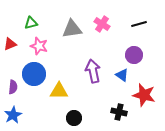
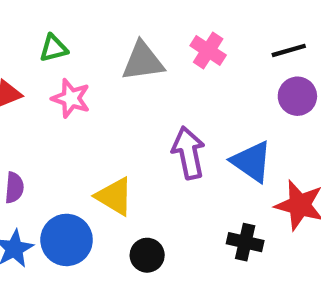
purple circle: (134, 55) -> (297, 96), moved
blue circle: (34, 74) -> (67, 240), moved
blue triangle: (122, 75) -> (252, 162), size x1.5
yellow triangle: (59, 91) -> (114, 196), turned 30

